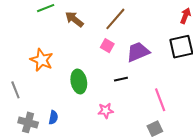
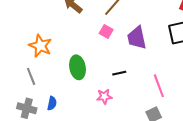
purple trapezoid: (138, 52) -> (137, 38), turned -80
black line: (121, 79) -> (119, 73), moved
gray line: (15, 90) -> (31, 76), moved

